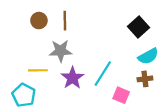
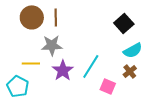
brown circle: (39, 21) -> (32, 17), size x1.5
brown cross: (145, 79) -> (130, 71), turned -32

